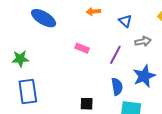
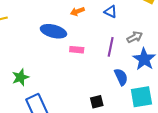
blue ellipse: (44, 18) -> (53, 31), moved
gray arrow: (143, 41) -> (135, 37), moved

